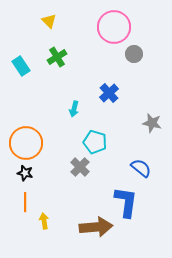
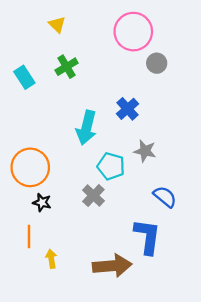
cyan arrow: (74, 109) -> (86, 128), size x1.8
gray star: (152, 123) -> (145, 151), moved
black star: (25, 173) -> (42, 203), moved

